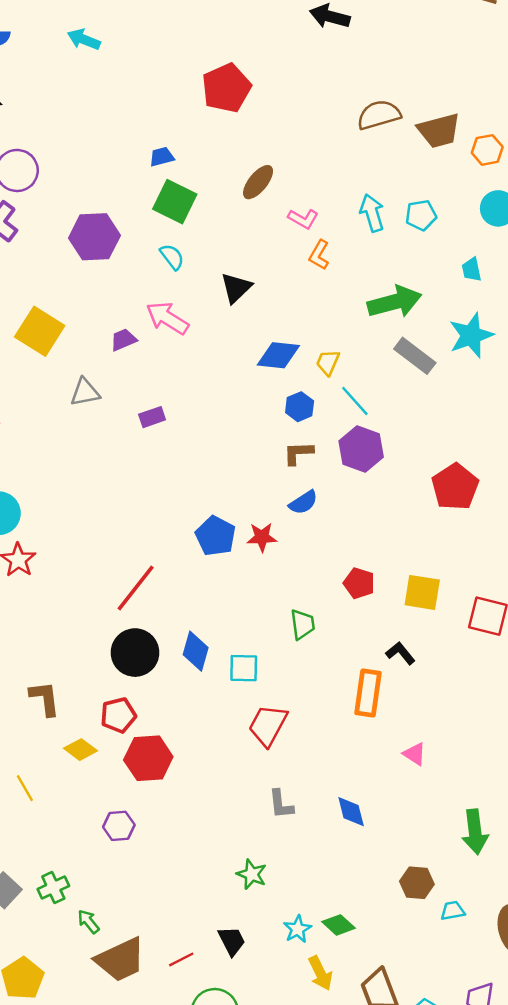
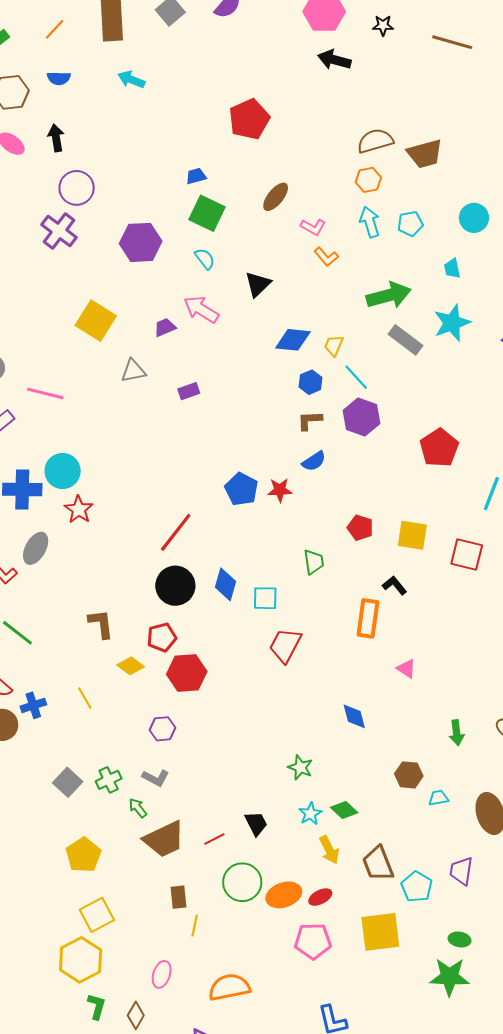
orange hexagon: (487, 150) -> (368, 180), moved
orange L-shape: (319, 255) -> (326, 257), turned -70
gray L-shape: (281, 804) -> (156, 778), moved, turned -56
green arrow: (475, 832) -> (457, 733), size x0.7
green star: (252, 874) -> (300, 767), moved

